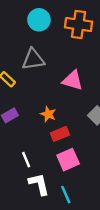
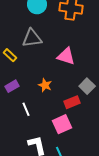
red rectangle: (60, 134) -> (72, 102), moved
white line: (26, 160) -> (26, 109), moved

